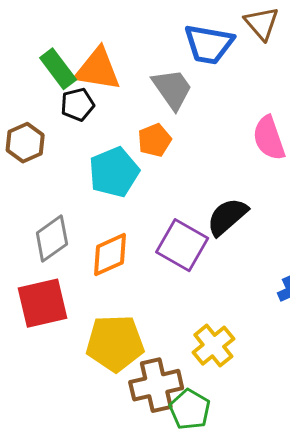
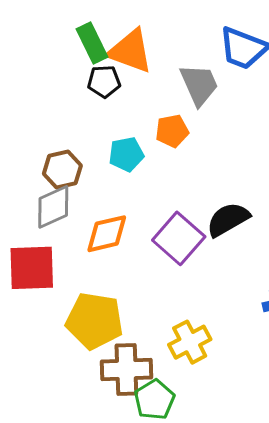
brown hexagon: (25, 143) -> (62, 170), moved
cyan pentagon: (114, 172) -> (126, 154), size x0.7

